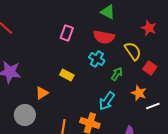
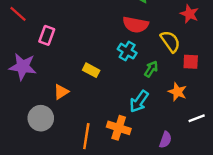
pink rectangle: (67, 33) -> (47, 35), moved
red square: (150, 68) -> (191, 62), turned -32
white line: (153, 106) -> (197, 118), moved

